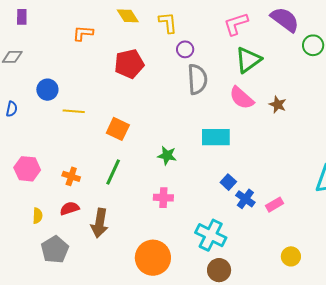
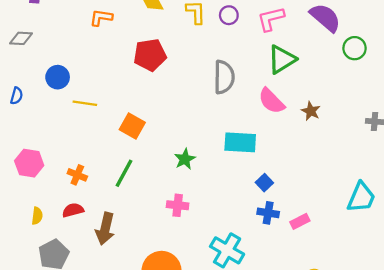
purple circle: (185, 49) -> (229, 15), moved
green star: (167, 156) -> (185, 159), turned 30
blue square: (228, 182) -> (264, 183), moved
blue cross: (245, 199) -> (268, 213), turned -30

